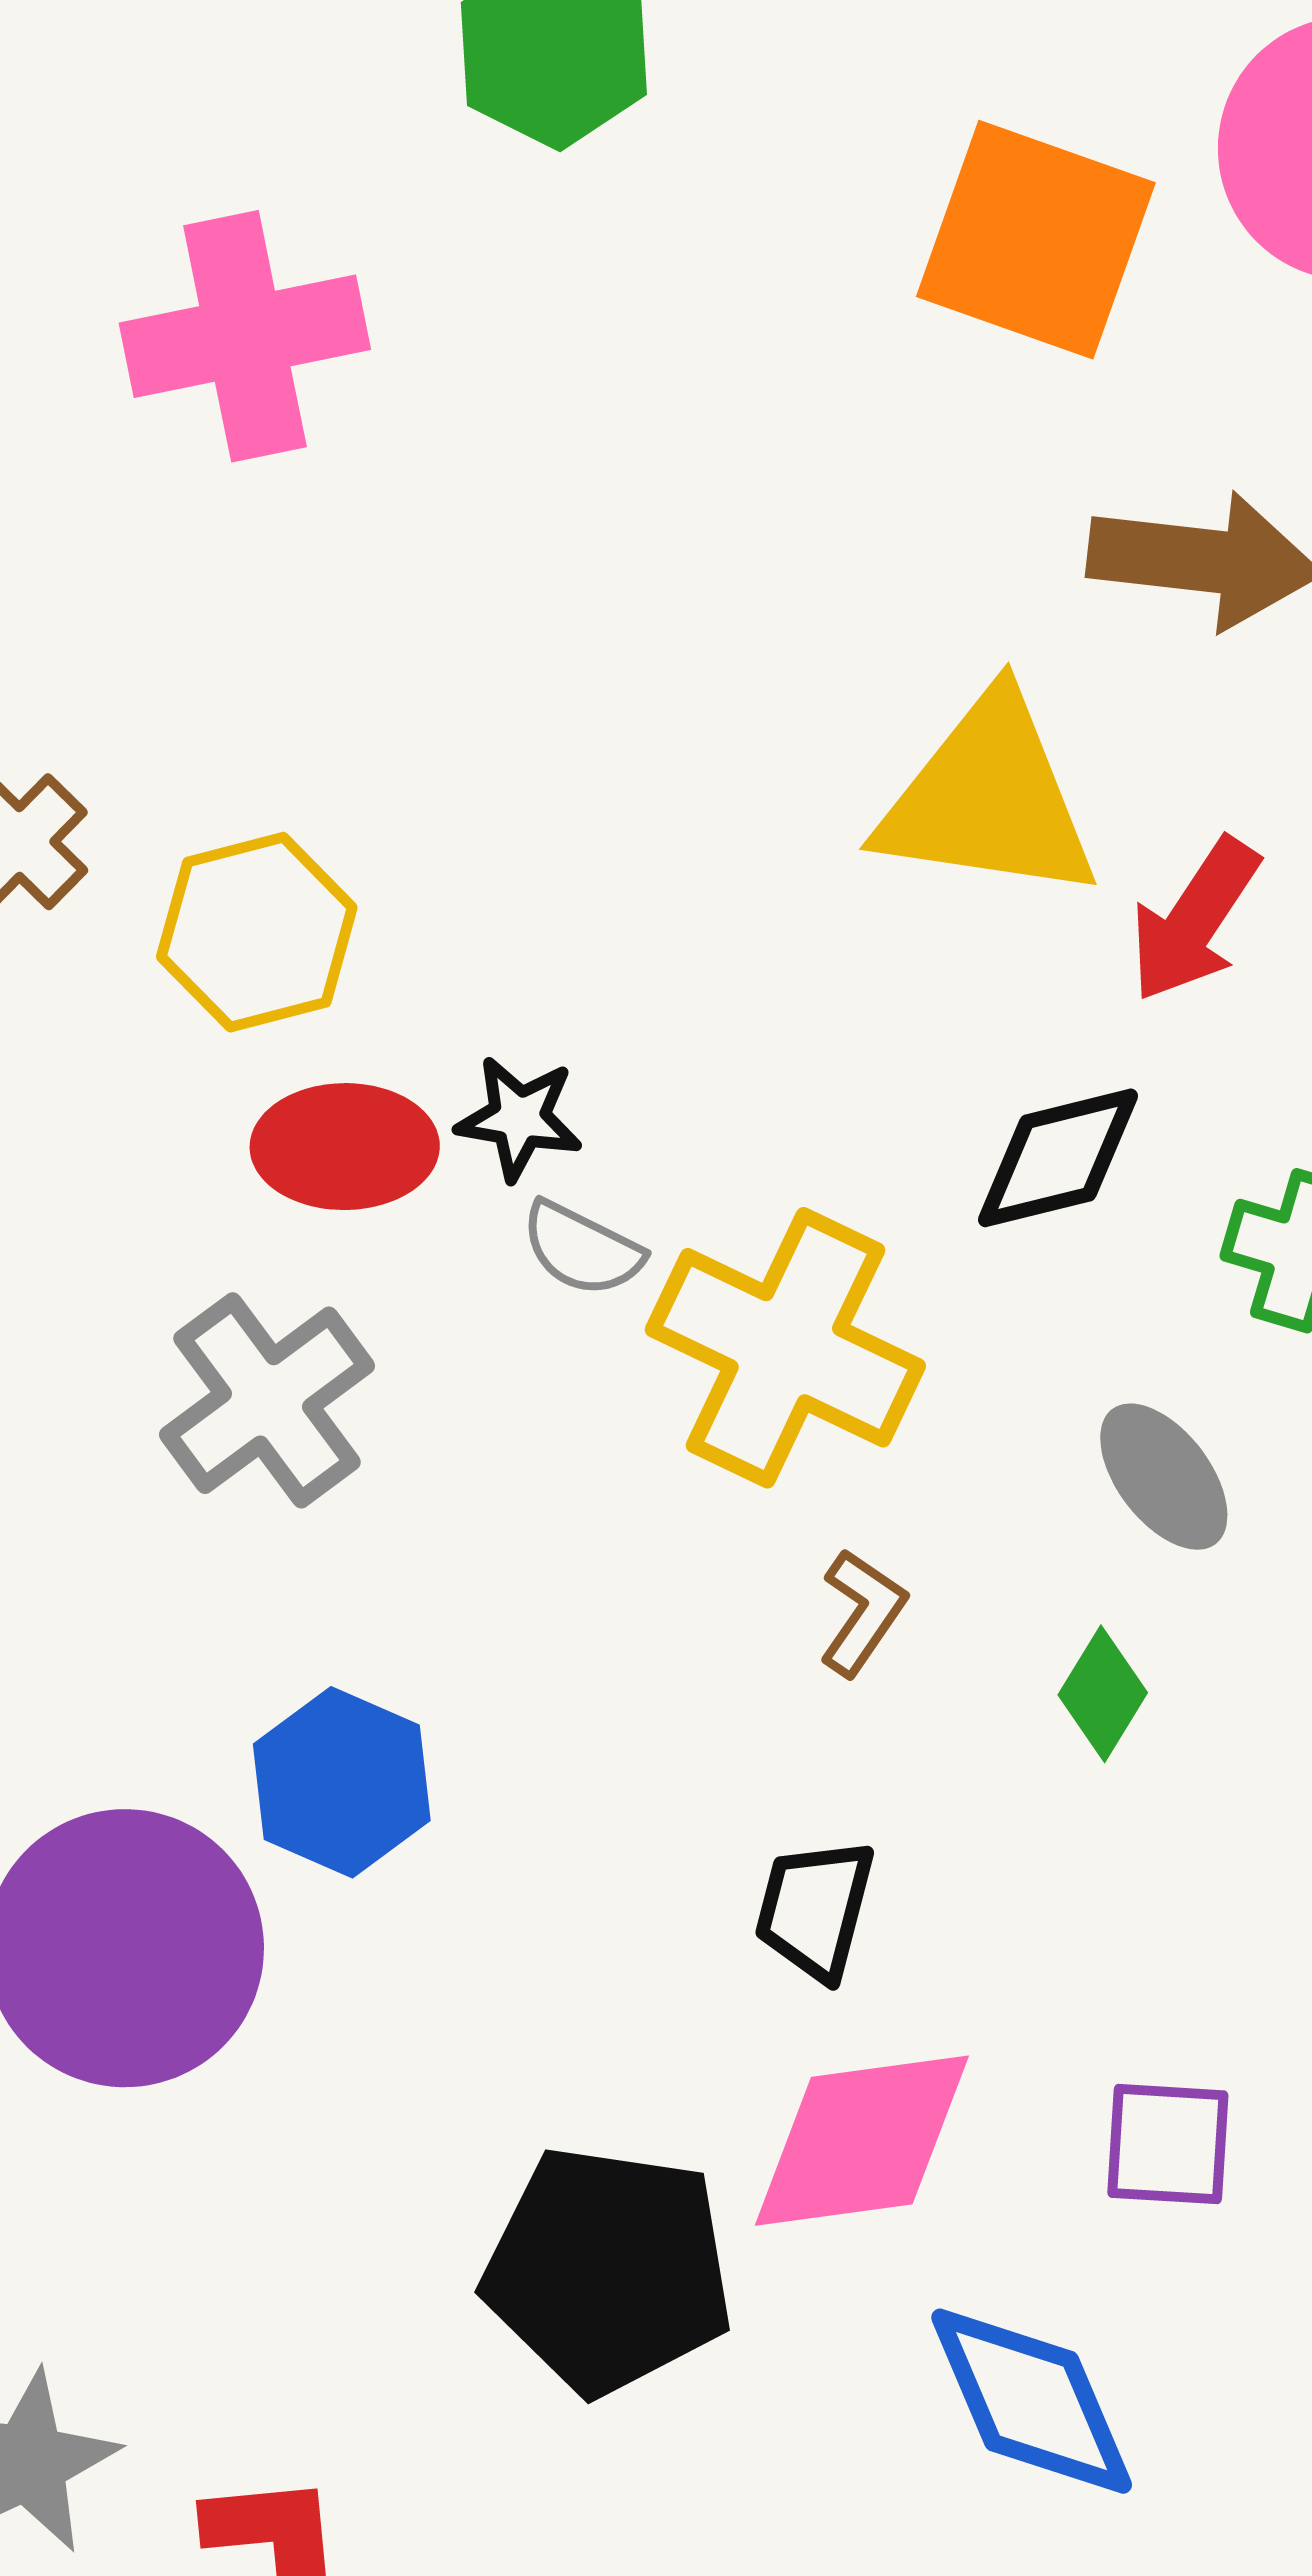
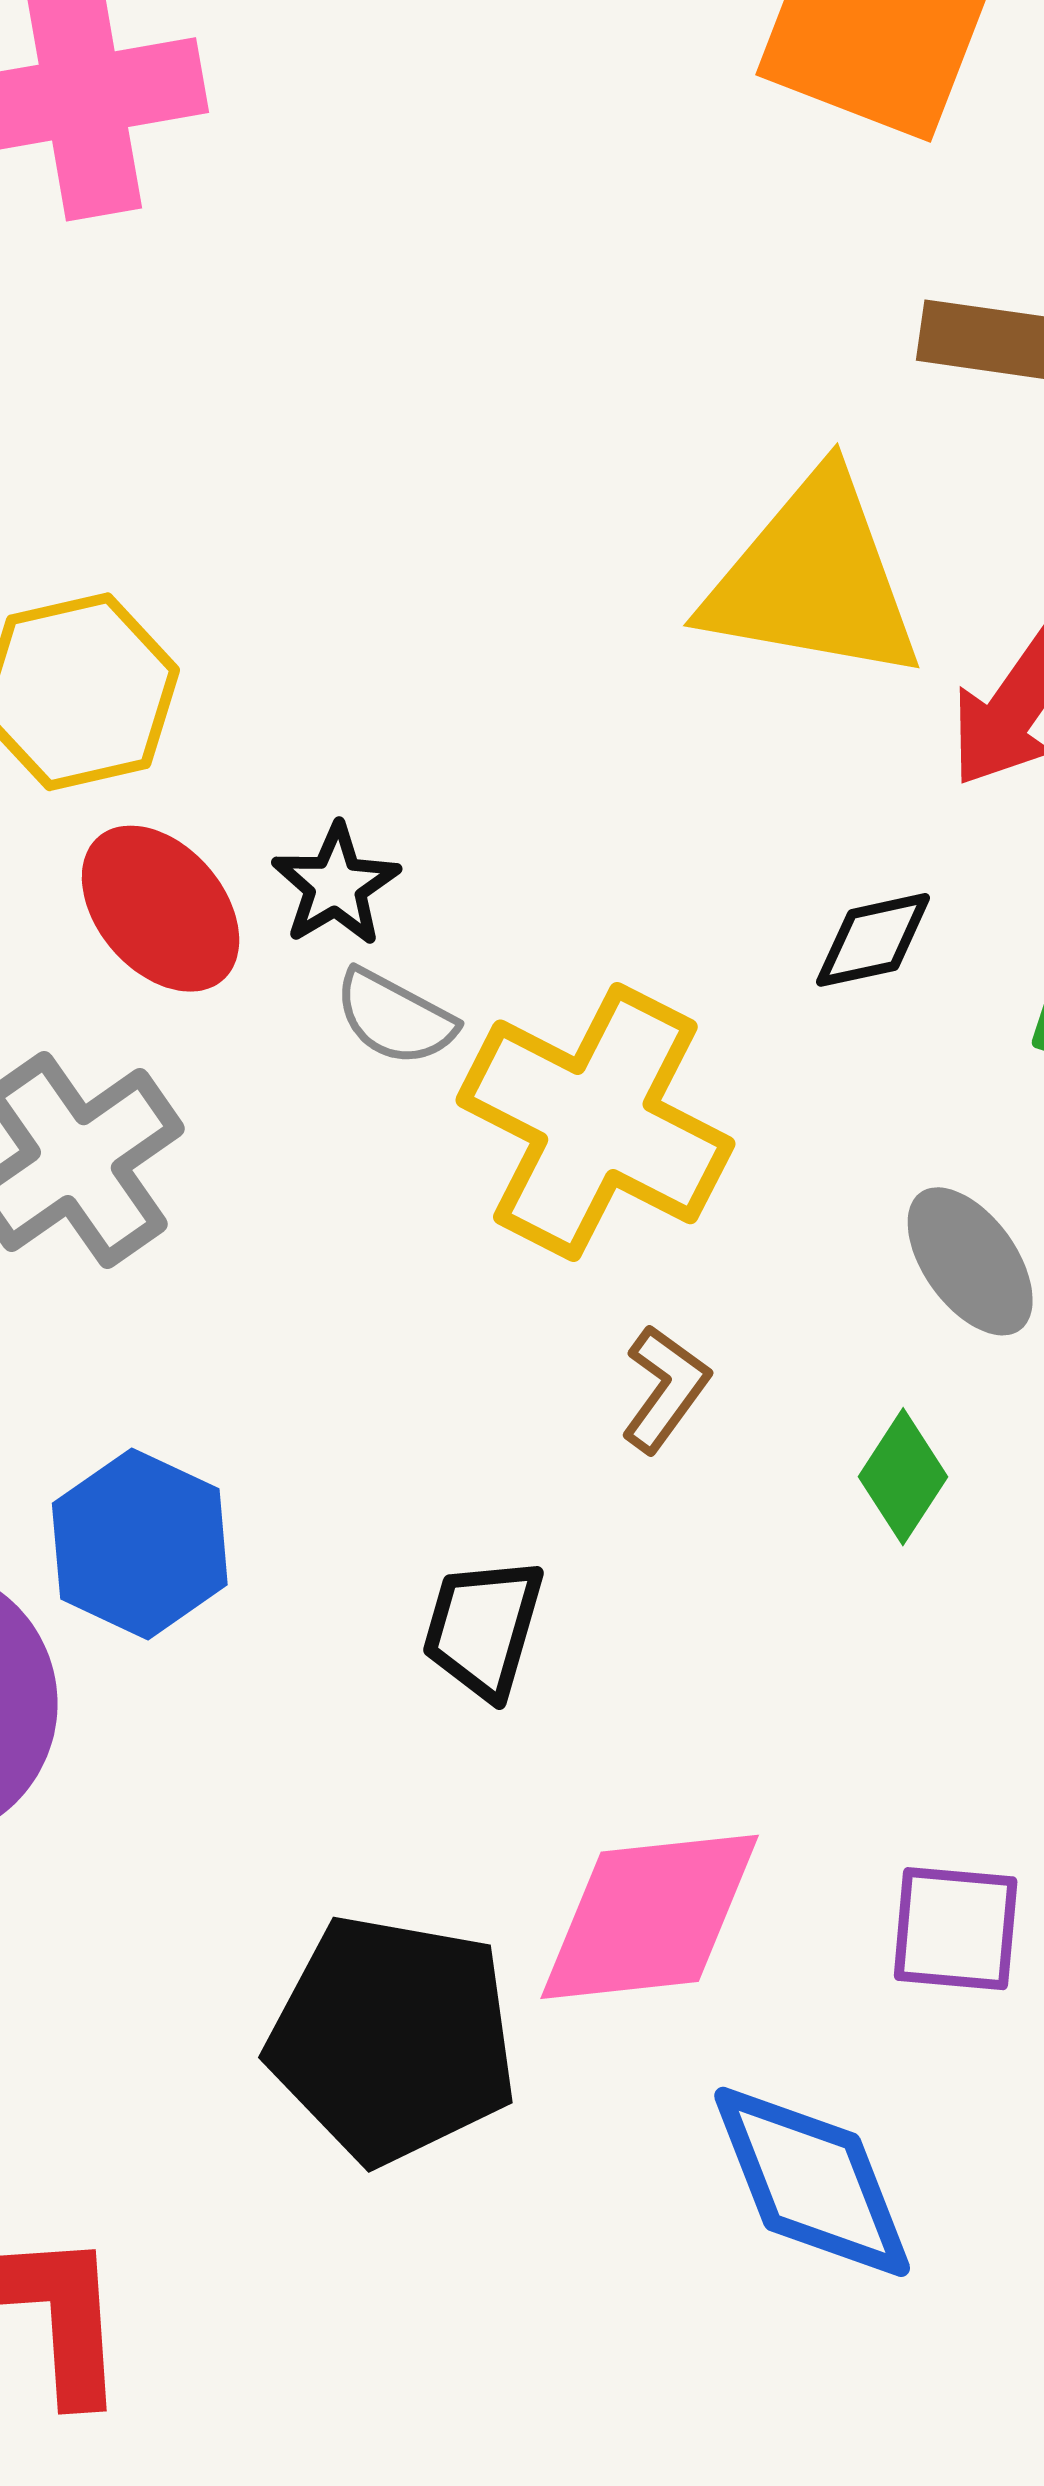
black star: (519, 1118) -> (336, 885), turned 30
red ellipse: (345, 1147) -> (161, 909), turned 48
black diamond: (1058, 1158) -> (873, 940), size x0.7
black trapezoid: (815, 1909) -> (483, 1628), moved

